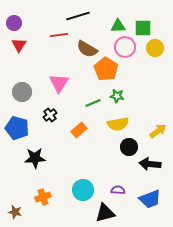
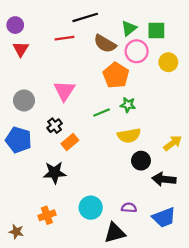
green triangle: (118, 26) -> (129, 28), turned -35
yellow circle: (155, 48) -> (168, 62), moved
brown semicircle: (87, 49) -> (105, 44), moved
orange rectangle: (79, 130) -> (70, 142), moved
black star: (35, 158) -> (55, 173), moved

